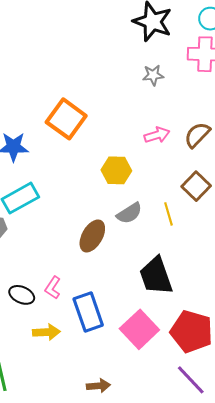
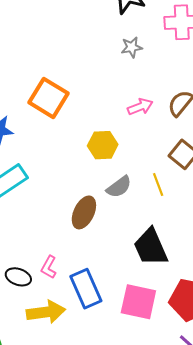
pink square: (139, 329) -> (138, 302), turned -30
yellow arrow: (46, 332) -> (46, 312), size x1.4

